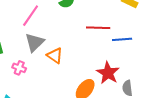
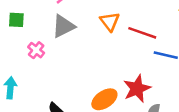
orange triangle: (55, 56) -> (110, 21), moved

